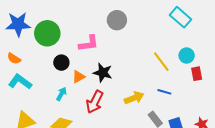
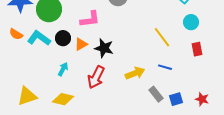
cyan circle: (187, 56) -> (191, 22), moved
orange triangle: (79, 77) -> (81, 44), moved
cyan L-shape: (20, 82) -> (39, 38), moved

